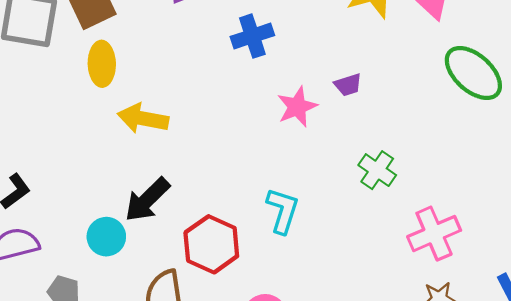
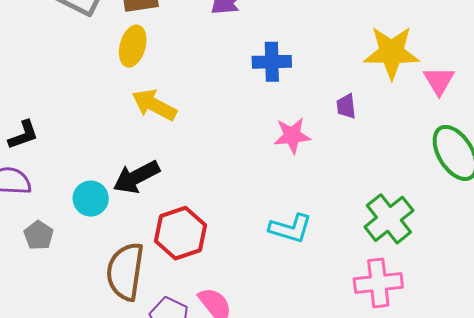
purple trapezoid: (348, 85) -> (346, 106), moved, turned 84
green cross: (377, 170) -> (389, 219), moved, size x1.4
cyan L-shape: (283, 211) -> (290, 228), moved, turned 72

